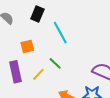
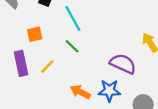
green line: (55, 63) -> (72, 46), moved

